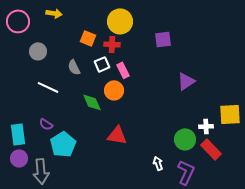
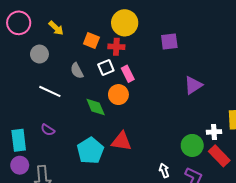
yellow arrow: (54, 13) -> (56, 28), moved, turned 35
cyan pentagon: (63, 144) -> (90, 151), moved

